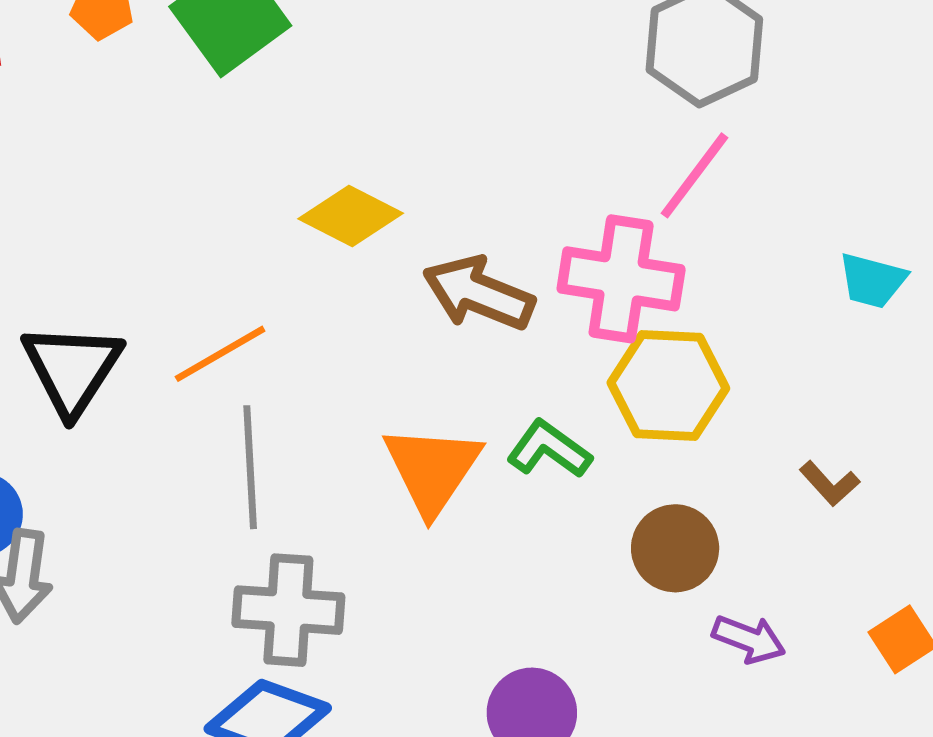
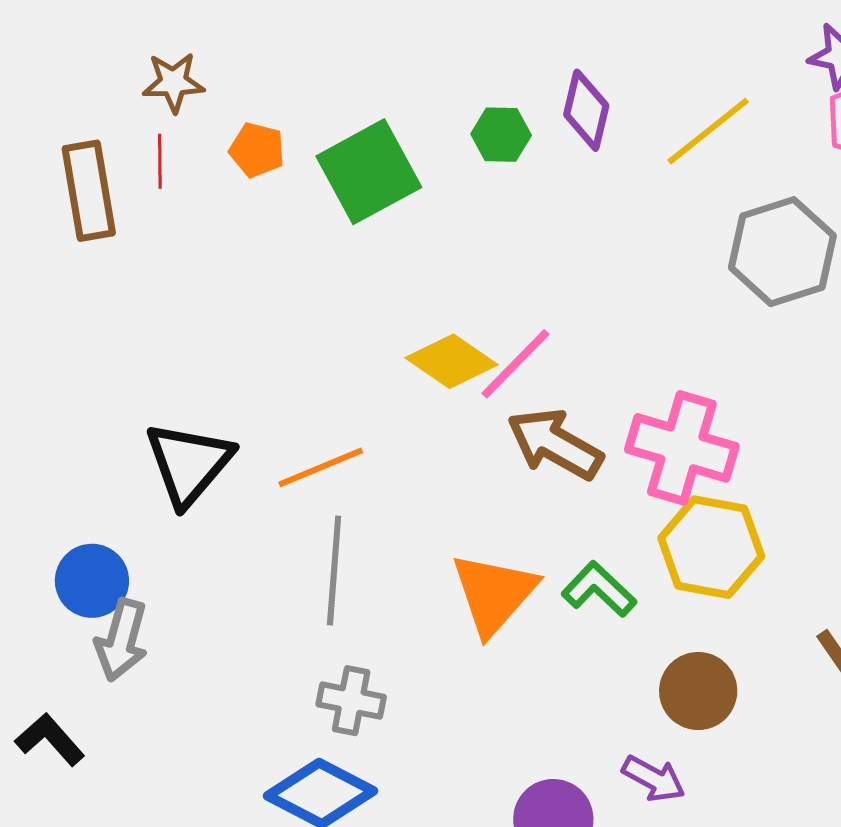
pink line: (695, 175) -> (515, 364), moved
gray cross: (288, 610) -> (351, 701), size x0.7
purple arrow: (749, 639) -> (654, 779), moved

